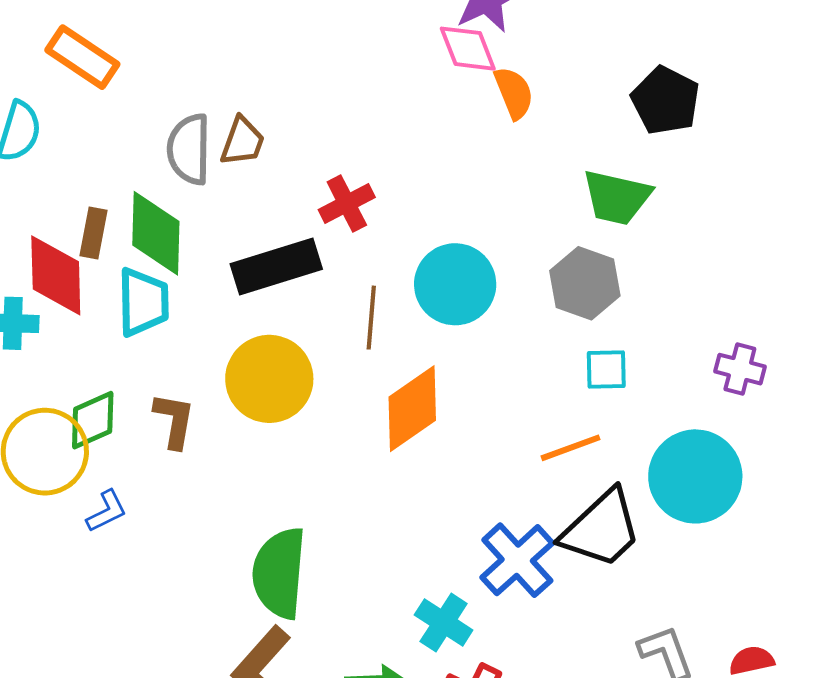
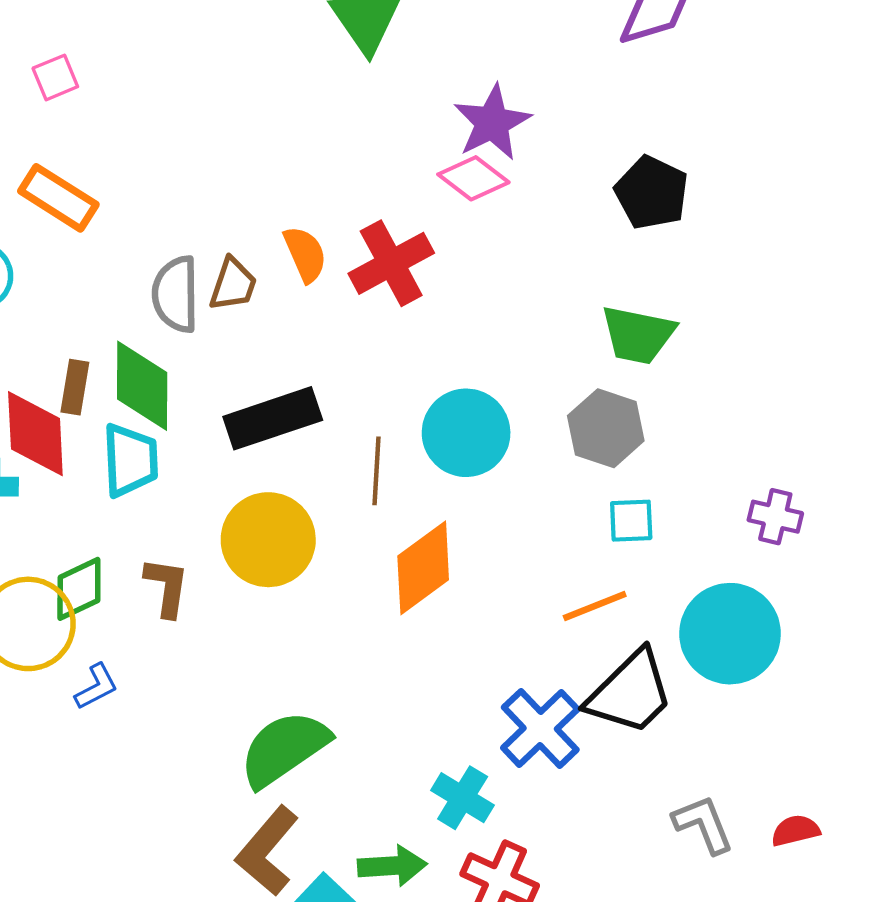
pink diamond: (468, 49) -> (473, 178), turned -30
orange semicircle: (514, 93) -> (305, 254), moved
black pentagon: (666, 100) -> (652, 193), moved
red cross: (347, 204) -> (391, 263), moved, size x1.4
green semicircle: (279, 573) -> (284, 749), turned 52

